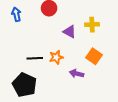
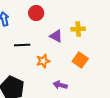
black line: (35, 58) -> (22, 45), moved
purple arrow: (77, 74) -> (60, 85), moved

